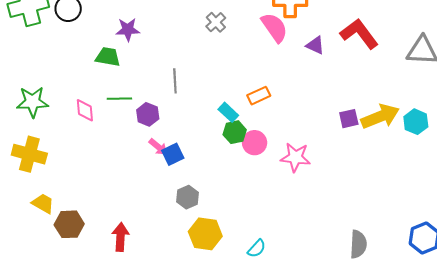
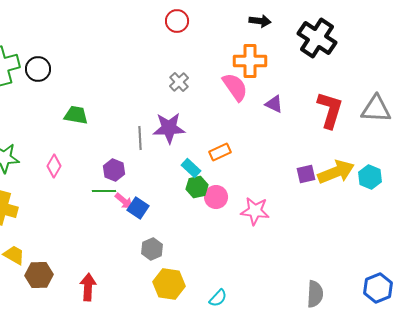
purple star: (128, 30) -> (169, 128), moved, size x1.4
red L-shape: (359, 34) -> (330, 110), moved, turned 54
green line: (119, 99) -> (104, 191), moved
pink diamond: (85, 110) -> (54, 166), turned 35
blue square: (173, 154) -> (138, 208), turned -30

